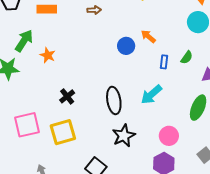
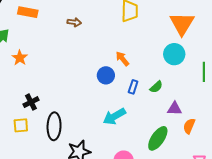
blue circle: (126, 46) -> (106, 75), moved
black ellipse: (114, 100) -> (54, 126), moved
yellow square: (63, 132) -> (21, 125), moved, size x0.6

